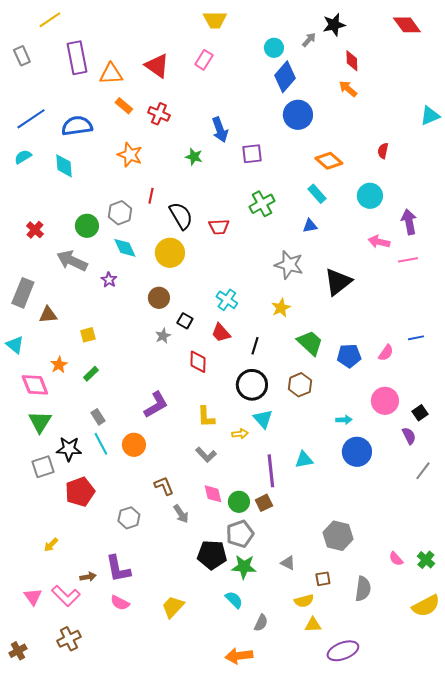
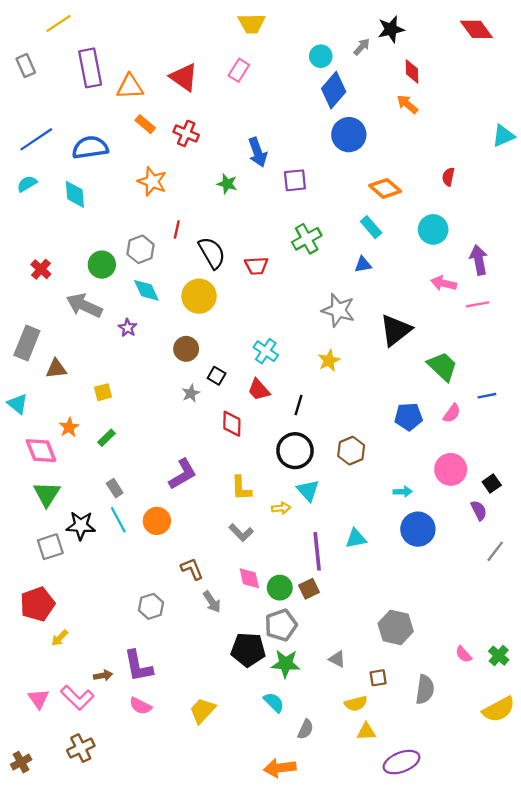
green trapezoid: (310, 343) -> (442, 366), moved
red pentagon: (80, 492) -> (37, 604), moved

